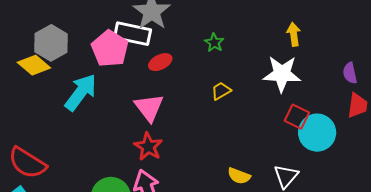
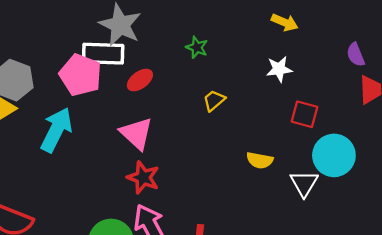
yellow arrow: (294, 34) -> (285, 22), turned 130
white star: (282, 74) -> (279, 69), size x0.6
cyan circle: (317, 133) -> (334, 155), moved
yellow semicircle: (239, 176) -> (260, 160), moved

